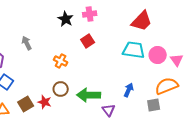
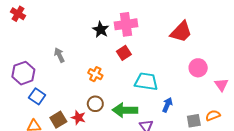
pink cross: (90, 14) -> (126, 24), size x1.5
cyan trapezoid: (134, 50) -> (146, 82), moved
pink triangle: (177, 60) -> (221, 85), moved
orange semicircle: (167, 86) -> (213, 115), moved, size x0.6

